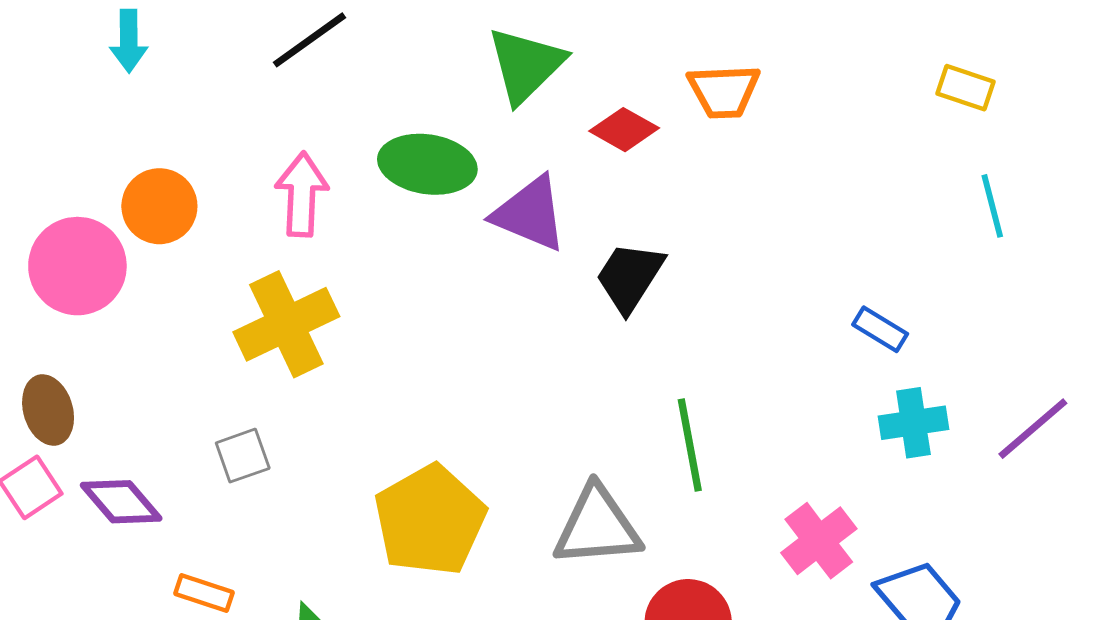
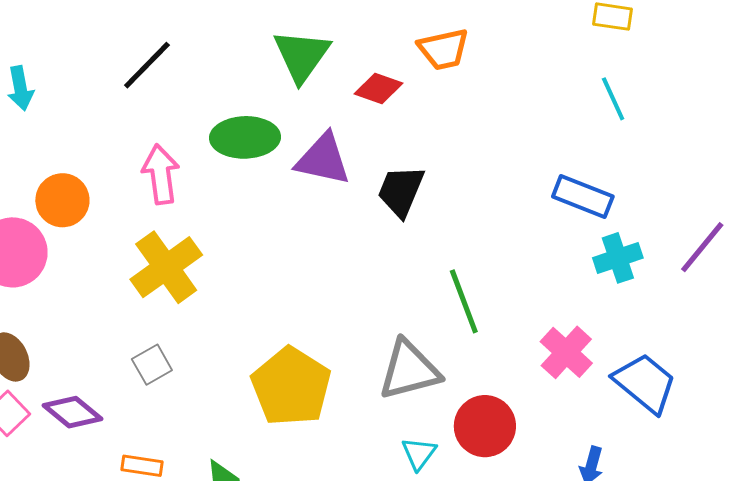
cyan line: (992, 206) -> (613, 99), moved
blue rectangle: (880, 329) -> (583, 197), size x1.5

